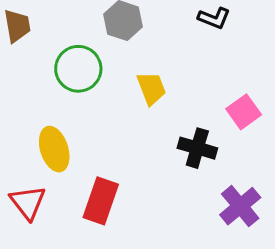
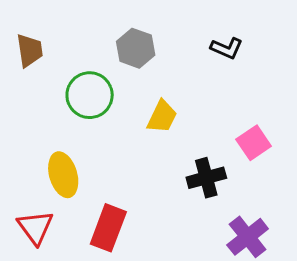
yellow trapezoid: (151, 88) -> (162, 117), turned 45
black cross: (197, 148) -> (206, 178), turned -33

